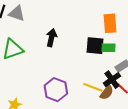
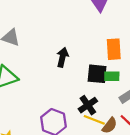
black arrow: (51, 38) -> (62, 57), moved
black cross: (112, 80) -> (88, 105), moved

